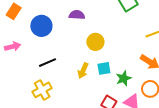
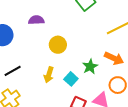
cyan square: (104, 68) -> (71, 79), moved, turned -32
green star: (124, 78) -> (90, 66), moved

